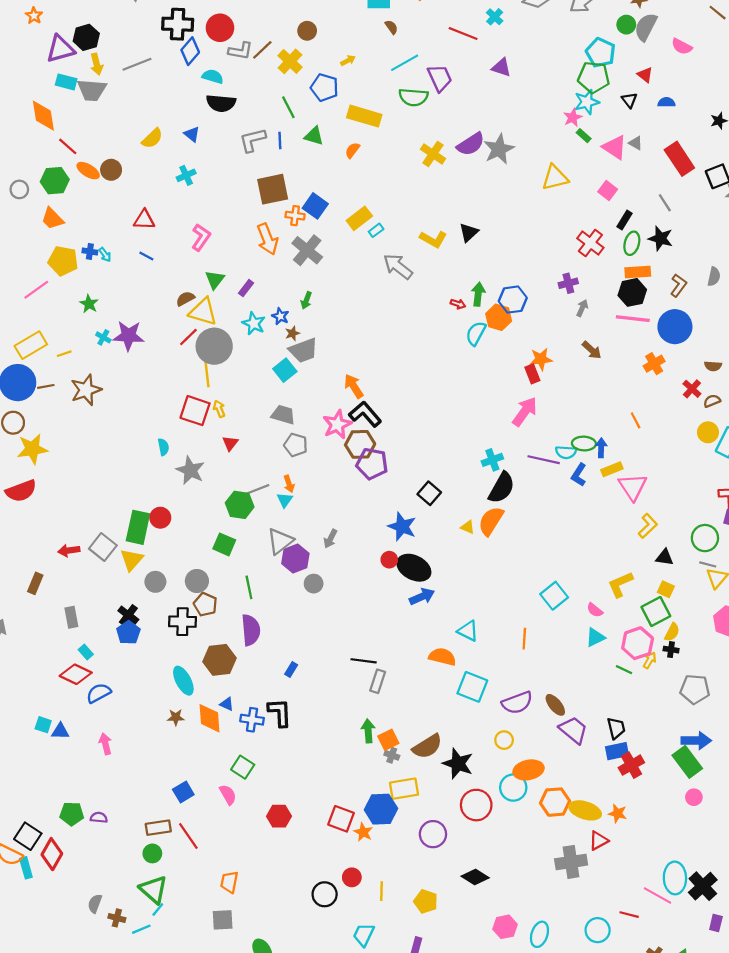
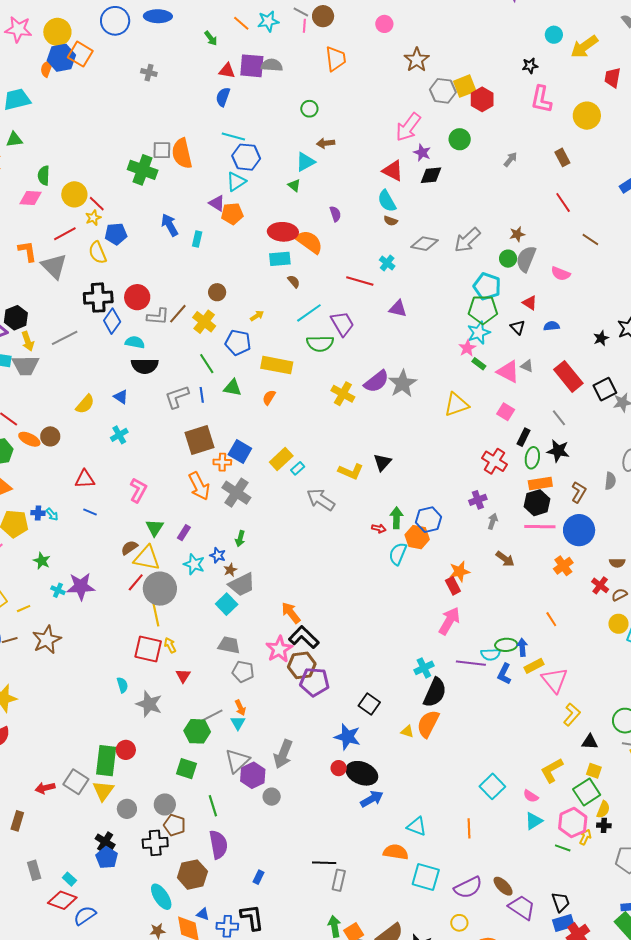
gray arrow: (330, 539) -> (283, 754), size x1.6
gray rectangle: (71, 617) -> (34, 870), moved

